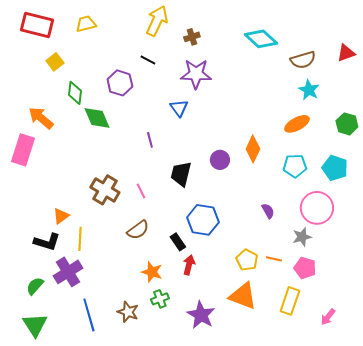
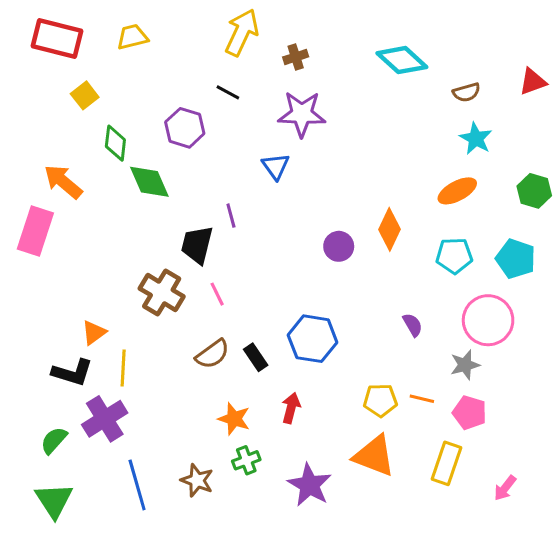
brown semicircle: (303, 60) -> (466, 92), size x0.7
black trapezoid: (181, 174) -> (197, 245), moved
black rectangle: (178, 242) -> (256, 357), moved
yellow pentagon: (247, 260) -> (380, 400), turned -30

